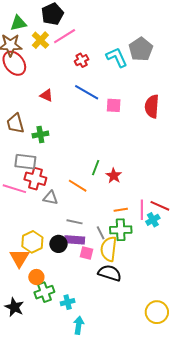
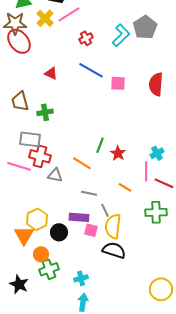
cyan L-shape: (117, 57) -> (121, 35), turned 70
orange line: (121, 210) -> (125, 187), turned 40
pink line: (142, 210) -> (146, 171), moved
cyan cross: (153, 220) -> (157, 153), moved
gray line: (75, 222) -> (89, 193), moved
green cross: (121, 230) -> (156, 212), moved
black circle: (58, 244) -> (59, 232), moved
cyan cross: (68, 302) -> (81, 278), moved

